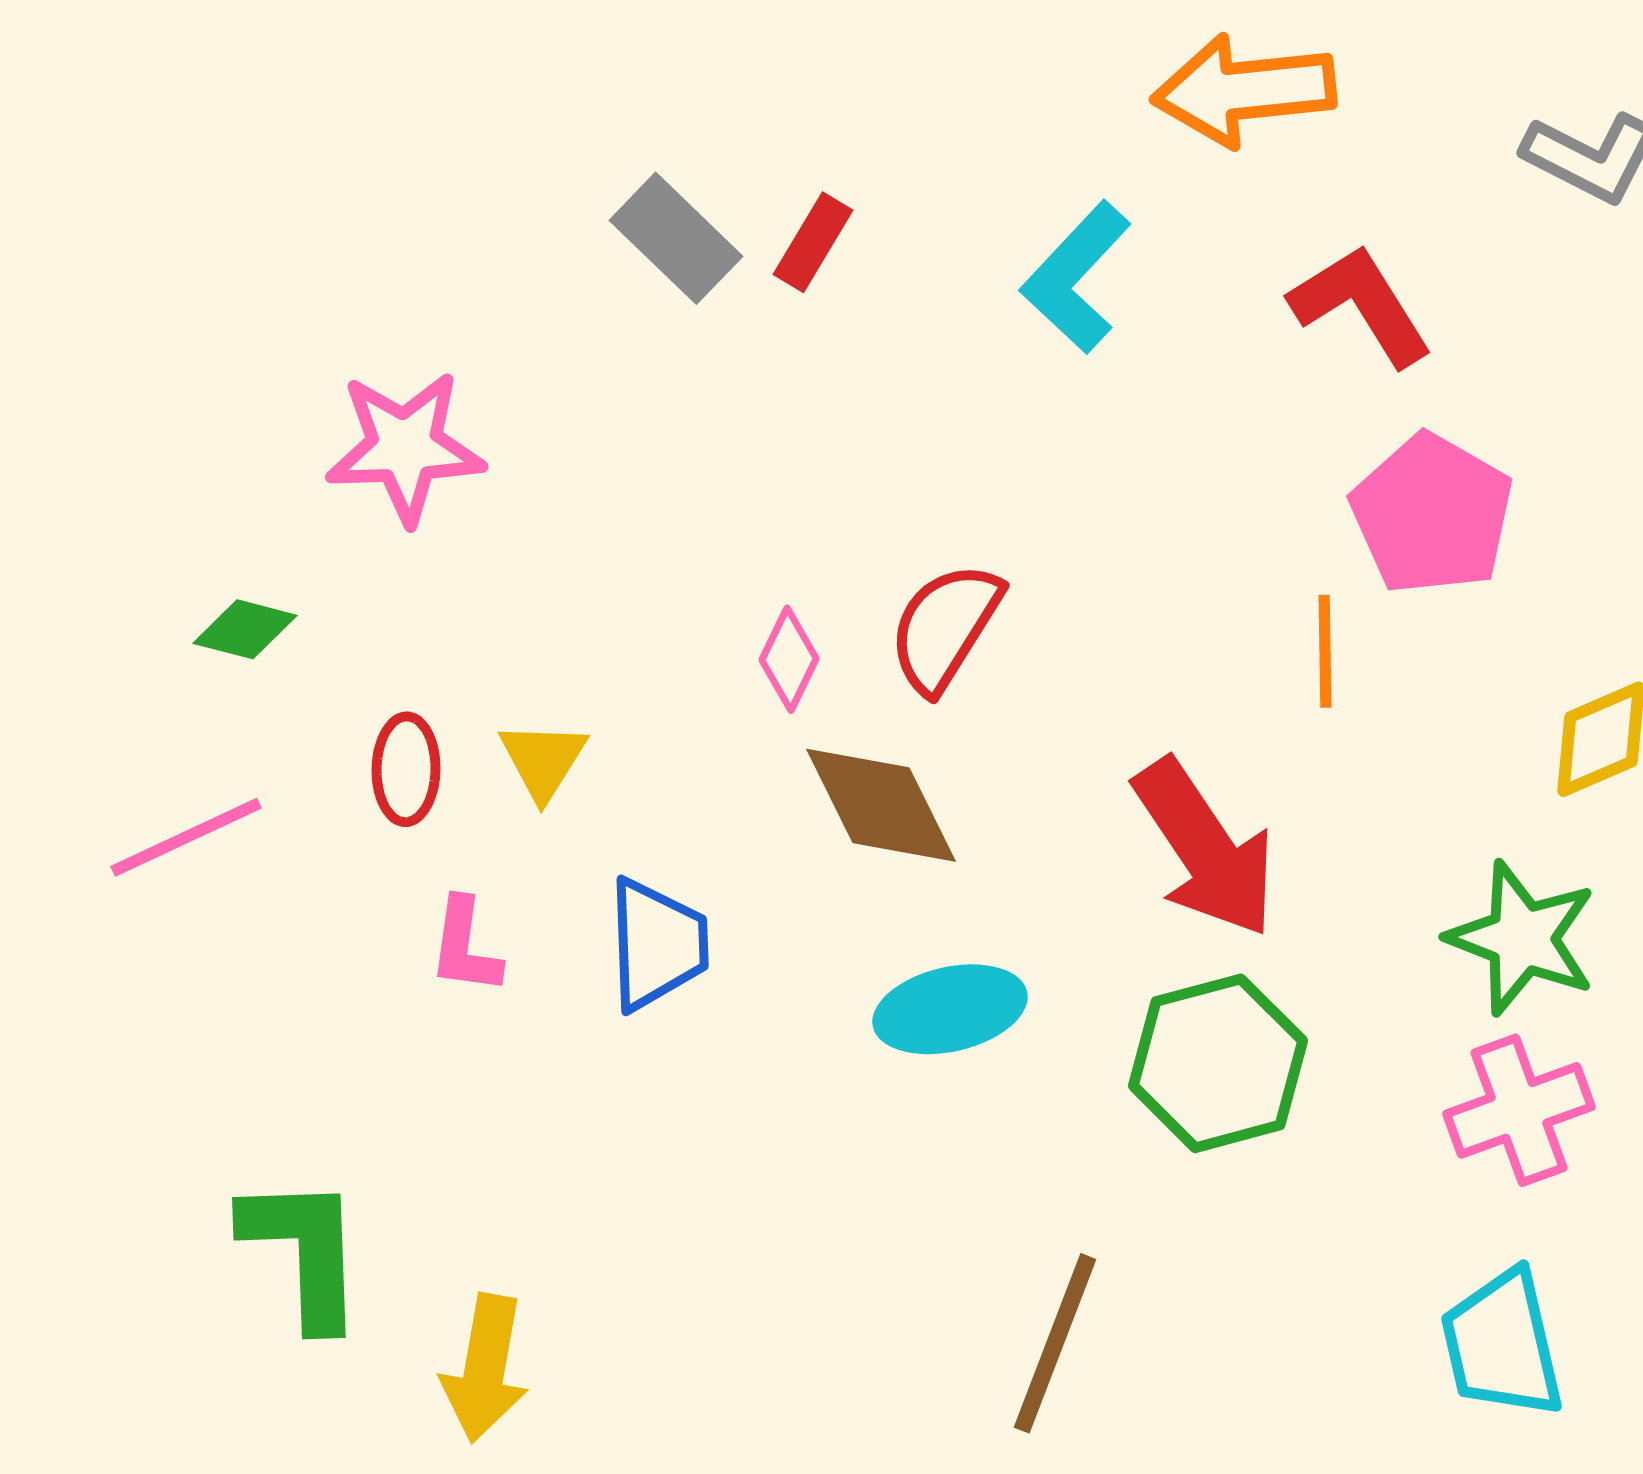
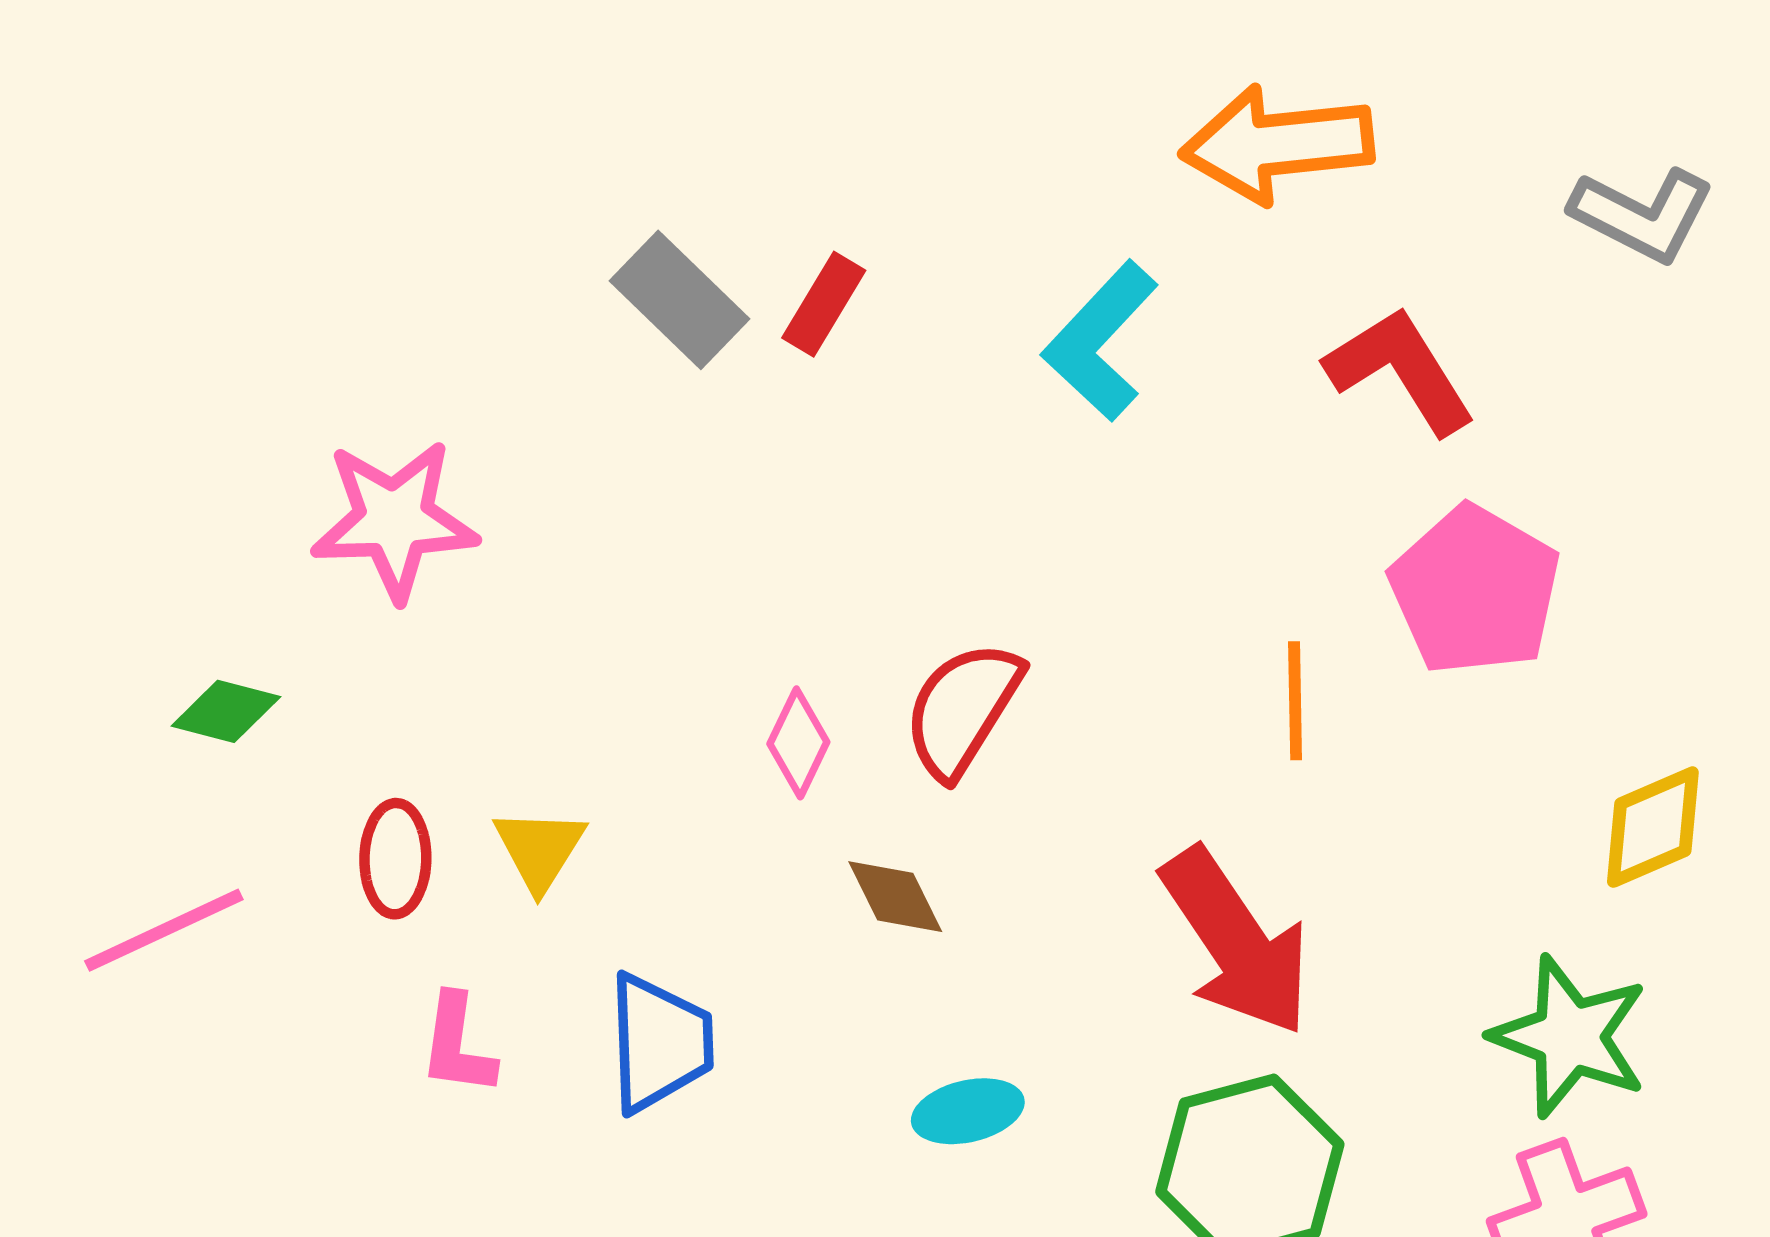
orange line: (1325, 651) -> (1295, 701), moved
brown diamond: (881, 805) -> (895, 897), size x0.6
cyan ellipse: (950, 1009) -> (968, 1111), size x0.7

